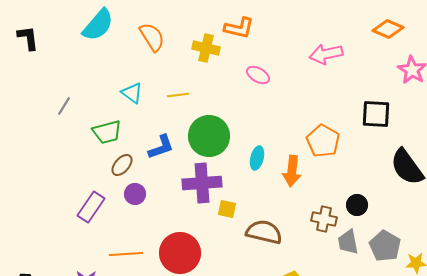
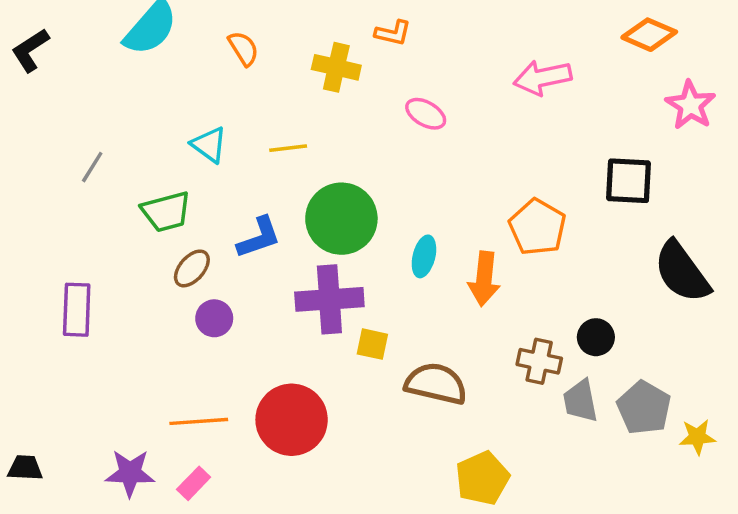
orange L-shape: (239, 28) -> (393, 33), size x0.7
orange semicircle: (152, 37) -> (243, 48), size x0.7
black L-shape: (28, 38) -> (30, 50), turned -116
purple rectangle: (91, 207) -> (77, 310), moved, turned -32

